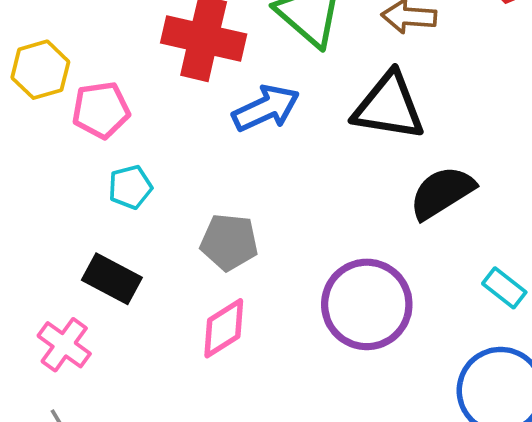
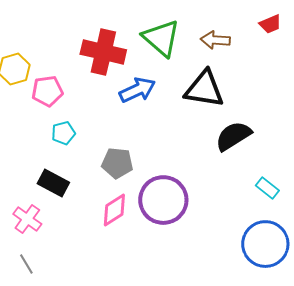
purple circle: (367, 304) -> (163, 200), moved

